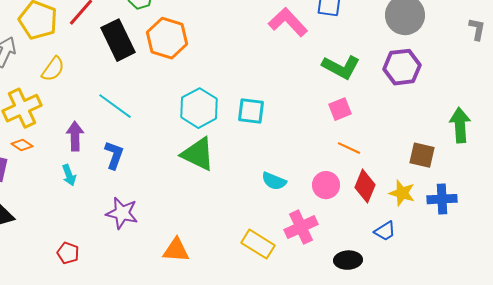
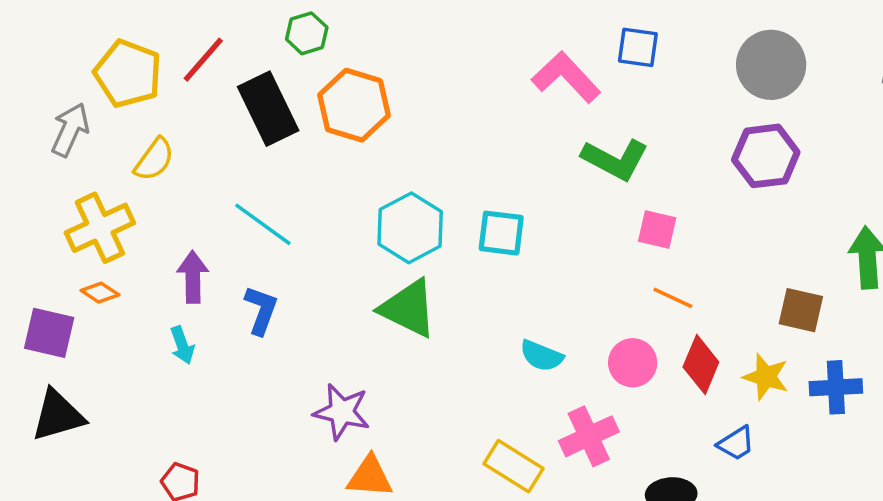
green L-shape: (341, 67) -> (615, 159), moved
pink square: (340, 109) -> (657, 230), turned 35
purple star: (122, 213) -> (342, 412), moved

